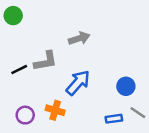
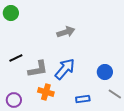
gray L-shape: (46, 61) -> (38, 69), moved
purple circle: (25, 115) -> (14, 100), moved
blue rectangle: (114, 119) -> (83, 99), moved

